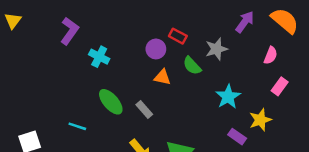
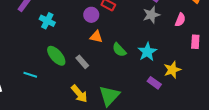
gray star: (216, 49) -> (151, 15), moved
green semicircle: (192, 66) -> (119, 50), moved
pink rectangle: (280, 86) -> (195, 42), moved, turned -32

